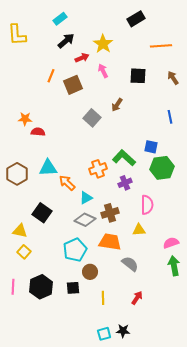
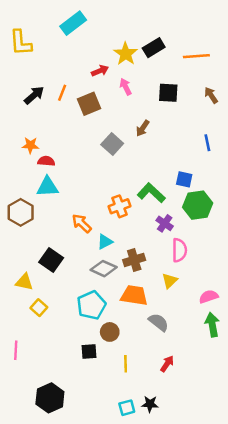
cyan rectangle: (60, 19) -> (73, 23), size x1.5
black rectangle: (136, 19) -> (154, 48), moved
black arrow: (66, 41) -> (34, 95), moved
cyan triangle: (48, 168) -> (47, 187), moved
purple cross: (125, 183) -> (165, 223), moved, turned -32
yellow triangle: (139, 230) -> (170, 281), turned -40
yellow square: (24, 252) -> (39, 308), moved
black hexagon: (41, 287) -> (50, 398), moved

